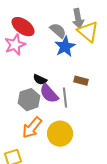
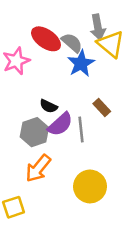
red ellipse: (23, 27) -> (46, 39), moved
brown rectangle: (81, 81) -> (102, 107), turned 32
purple semicircle: (49, 94) -> (60, 124), turned -90
yellow circle: (60, 134) -> (90, 186), moved

